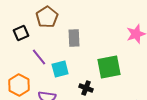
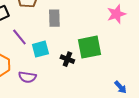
black cross: (86, 88) -> (67, 59), moved

